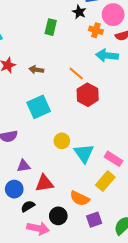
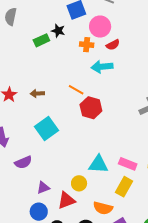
black star: (79, 12) -> (58, 31), moved
green rectangle: (51, 27) -> (41, 40), moved, turned 63
yellow circle: (62, 141) -> (79, 183), moved
cyan triangle: (84, 153) -> (98, 164), turned -40

